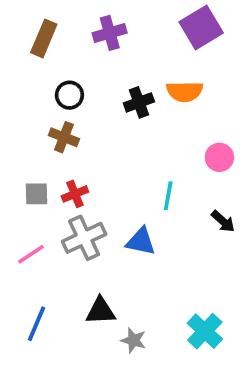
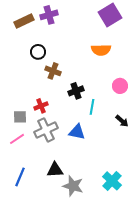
purple cross: (110, 33) -> (49, 15), moved
brown rectangle: (44, 38) -> (24, 21), turned 42
black cross: (139, 102) -> (76, 91), moved
brown cross: (64, 137) -> (53, 71), moved
gray square: (37, 194) -> (20, 117), moved
gray star: (133, 340) -> (73, 186), size x1.5

